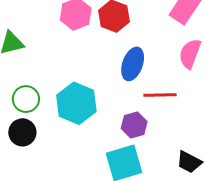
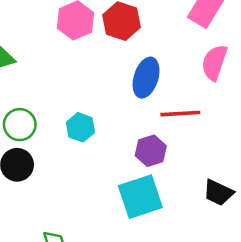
cyan hexagon: (76, 103) -> (80, 127), size x0.6

